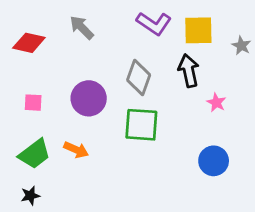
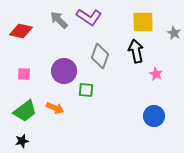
purple L-shape: (154, 23) -> (89, 17), moved
green square: (141, 125) -> (86, 90), moved, size x0.6

